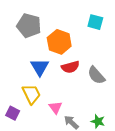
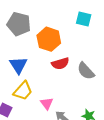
blue triangle: (40, 67) -> (18, 65), moved
yellow trapezoid: (31, 94) -> (23, 91), turned 70

